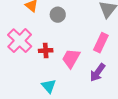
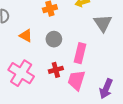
pink rectangle: (101, 43) -> (80, 53), moved
red cross: (46, 51) -> (56, 70), moved

